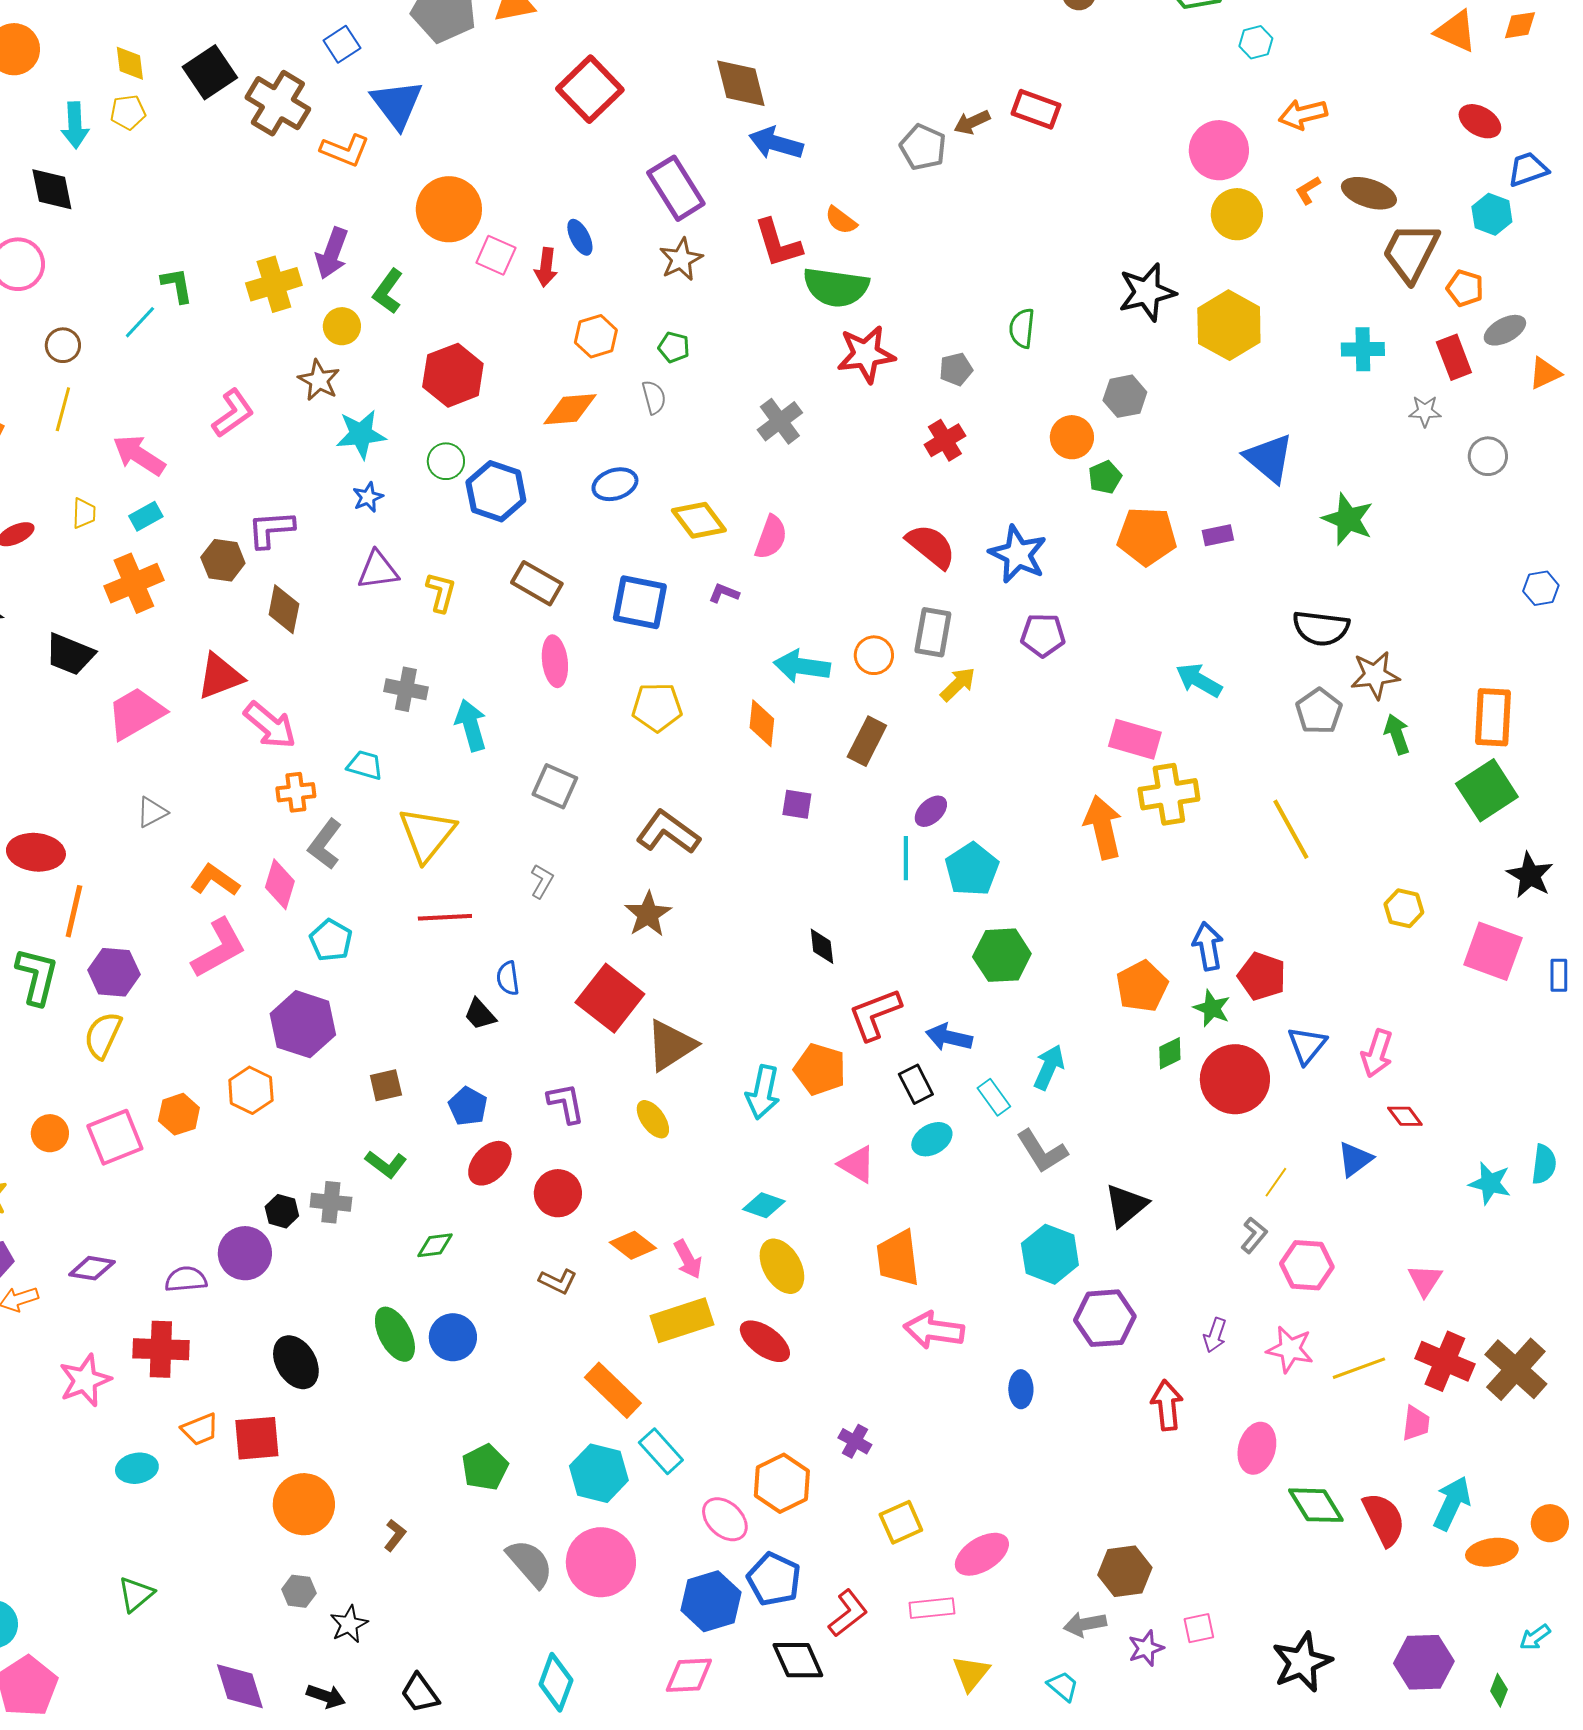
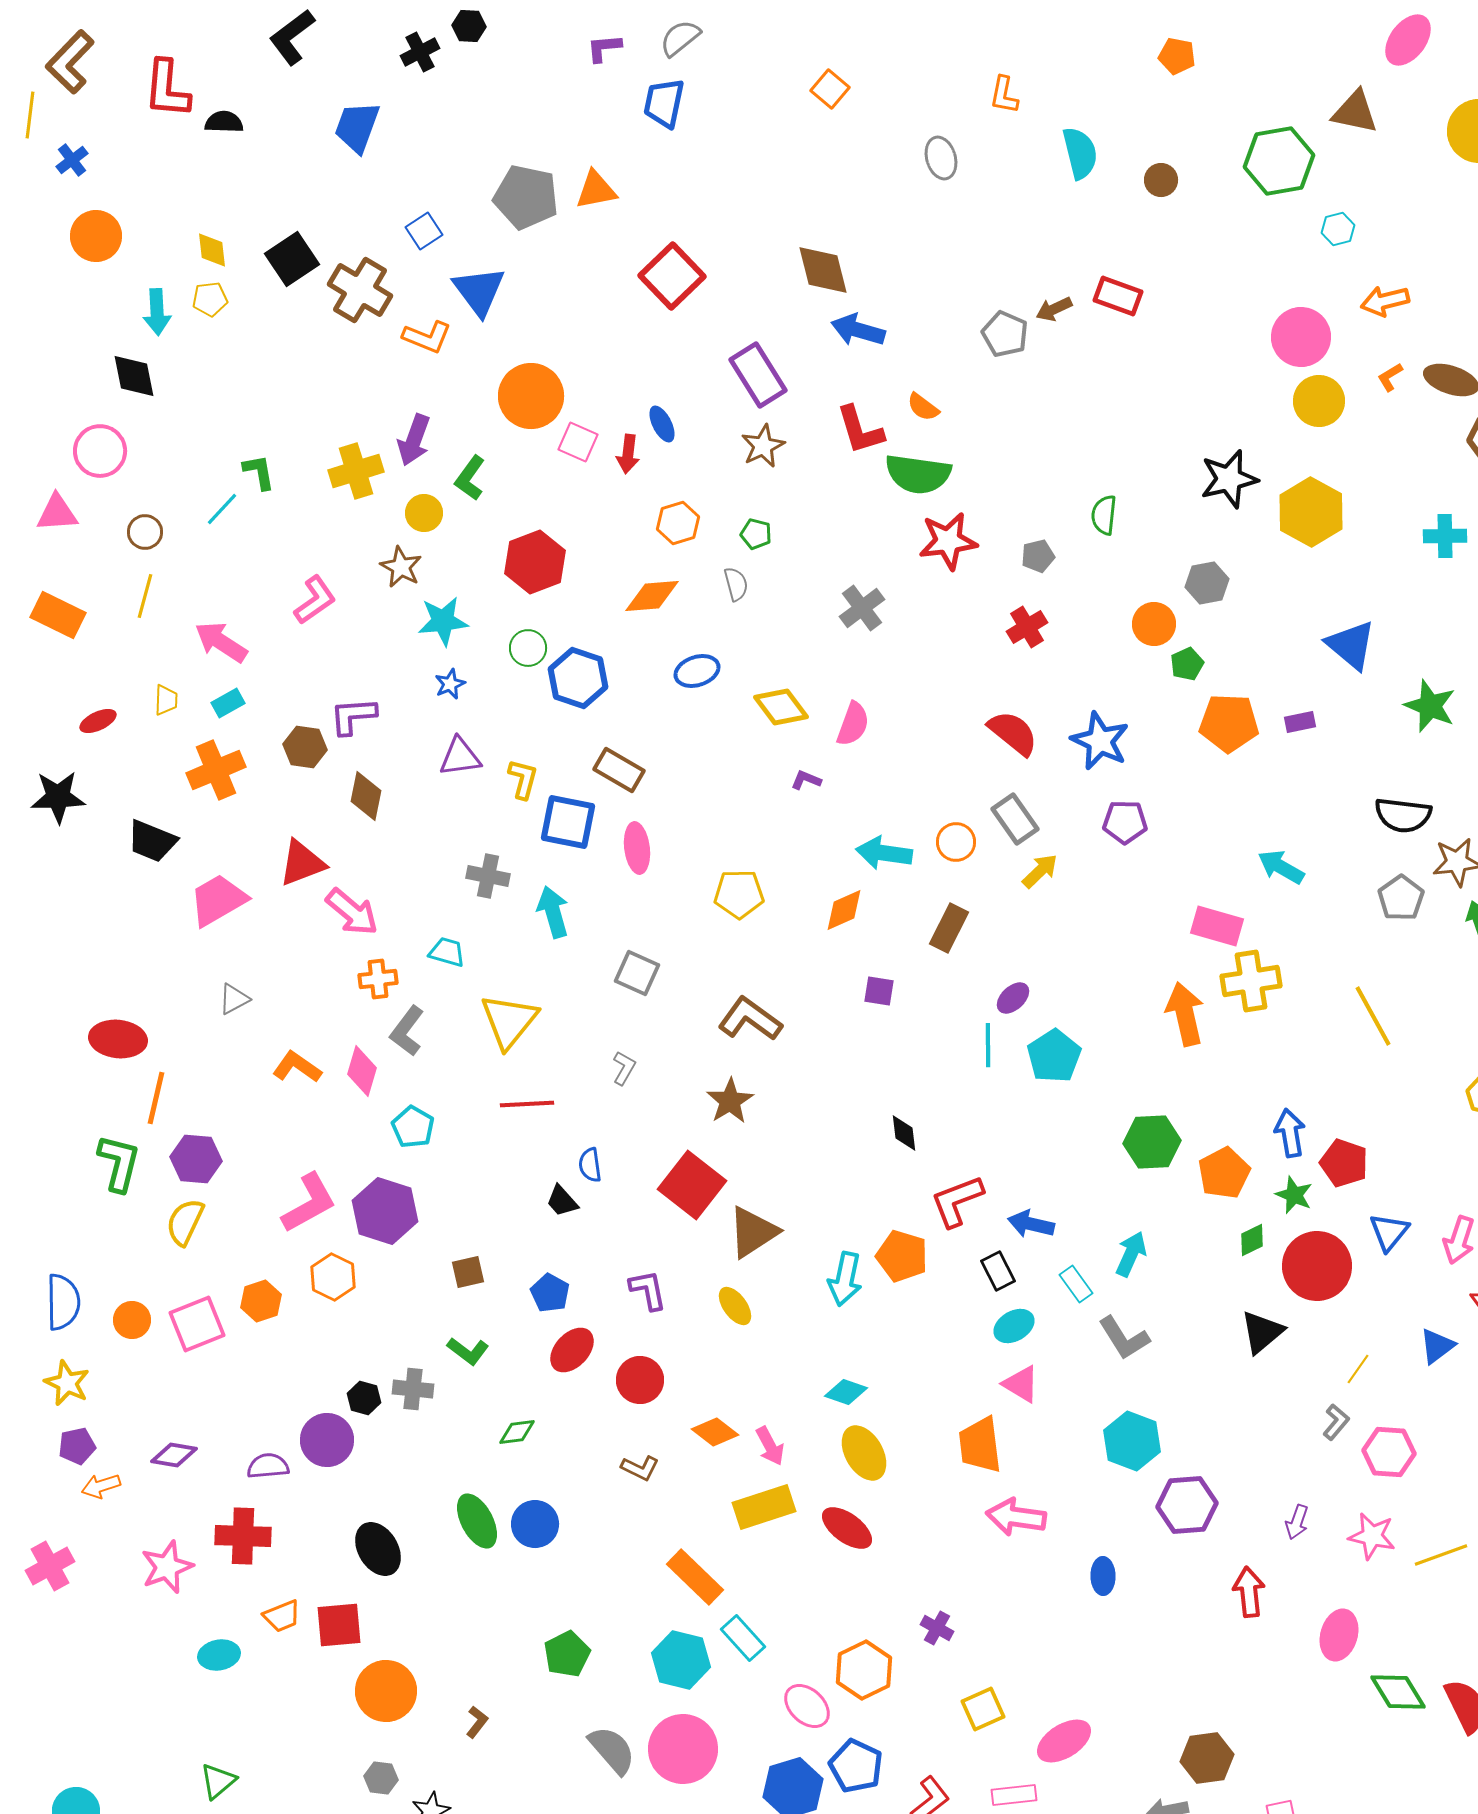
blue square: (640, 602) -> (568, 822), moved
gray rectangle: (933, 632) -> (1015, 819), turned -45
orange diamond: (762, 723) -> (844, 910), turned 60
pink L-shape: (219, 948) -> (309, 1203), moved
green hexagon: (1002, 955) -> (1152, 1142), moved
pink triangle: (857, 1164) -> (1021, 1384), moved
black triangle: (1126, 1205) -> (1262, 1332), moved

